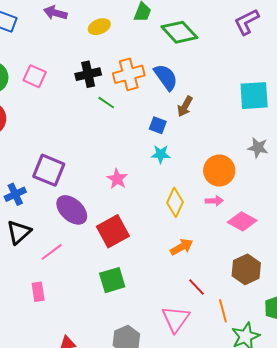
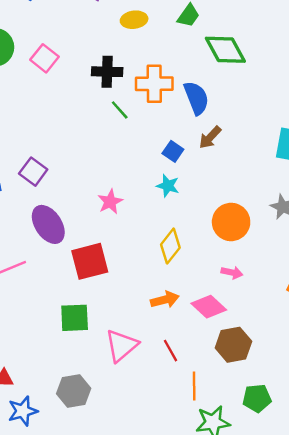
purple square: (49, 170) -> (33, 172), size x0.7
pink arrow: (214, 201) -> (232, 273), moved
pink diamond: (242, 221) -> (209, 307), moved
pink triangle: (176, 319) -> (122, 346), moved

